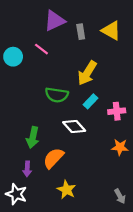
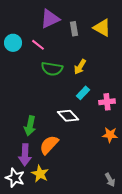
cyan circle: (13, 57) -> (13, 43), moved
yellow arrow: (87, 73) -> (80, 67), size x0.7
green semicircle: (57, 95) -> (52, 69), moved
purple arrow: (27, 169) -> (25, 155), size x1.5
yellow star: (66, 190) -> (40, 174), moved

